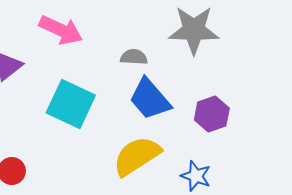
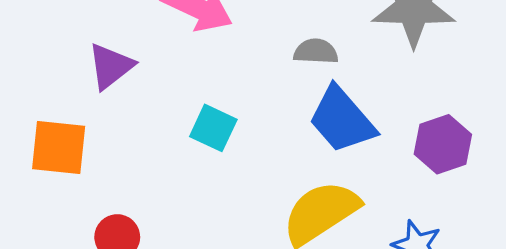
cyan square: (71, 104) -> (213, 128), size x0.6

